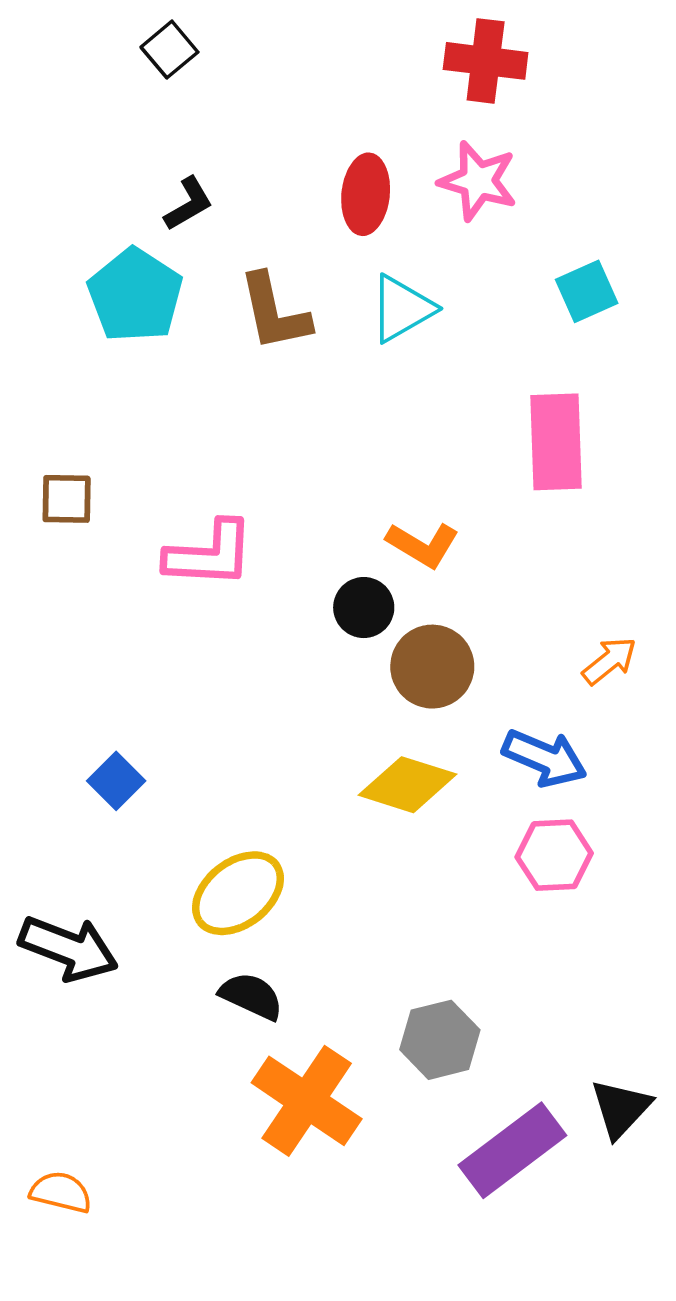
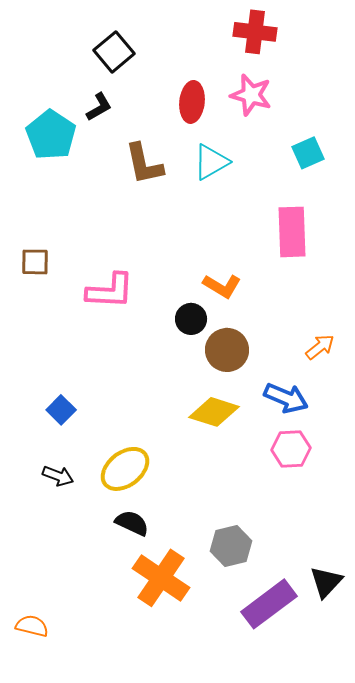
black square: (169, 50) -> (114, 52), moved, size x1.4
cyan pentagon: (135, 295) -> (51, 135), moved
black arrow: (69, 948) -> (58, 476), moved, size x0.6

